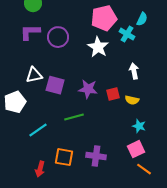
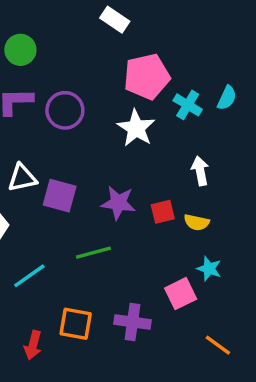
cyan semicircle: (142, 19) -> (227, 98), moved
pink square: (136, 149) -> (181, 294), moved

